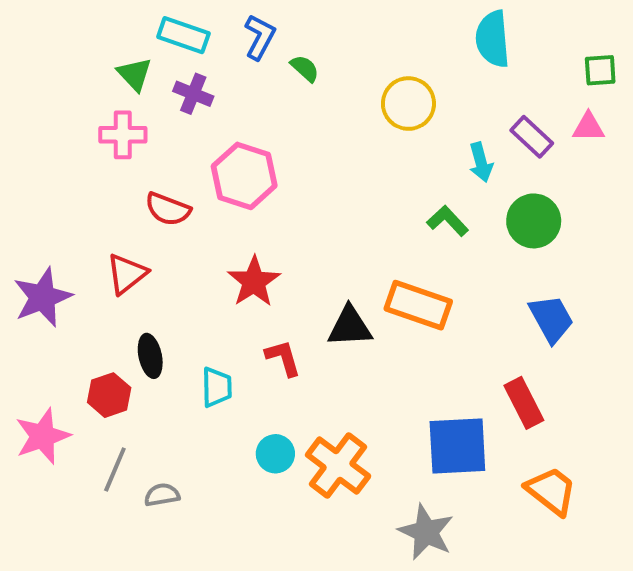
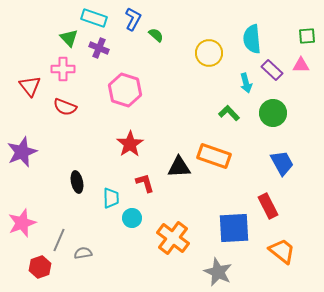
cyan semicircle: (493, 39) -> (252, 39), moved
red semicircle: (168, 209) -> (65, 107), moved
red triangle: (127, 274) -> (30, 86), moved, turned -30
red hexagon: (109, 395) -> (40, 267), moved
cyan circle: (275, 454) -> (132, 218), moved

